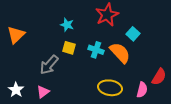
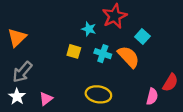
cyan star: (67, 25) -> (89, 29), moved
gray arrow: (49, 65) -> (22, 72), moved
yellow ellipse: (110, 88) -> (98, 94), moved

